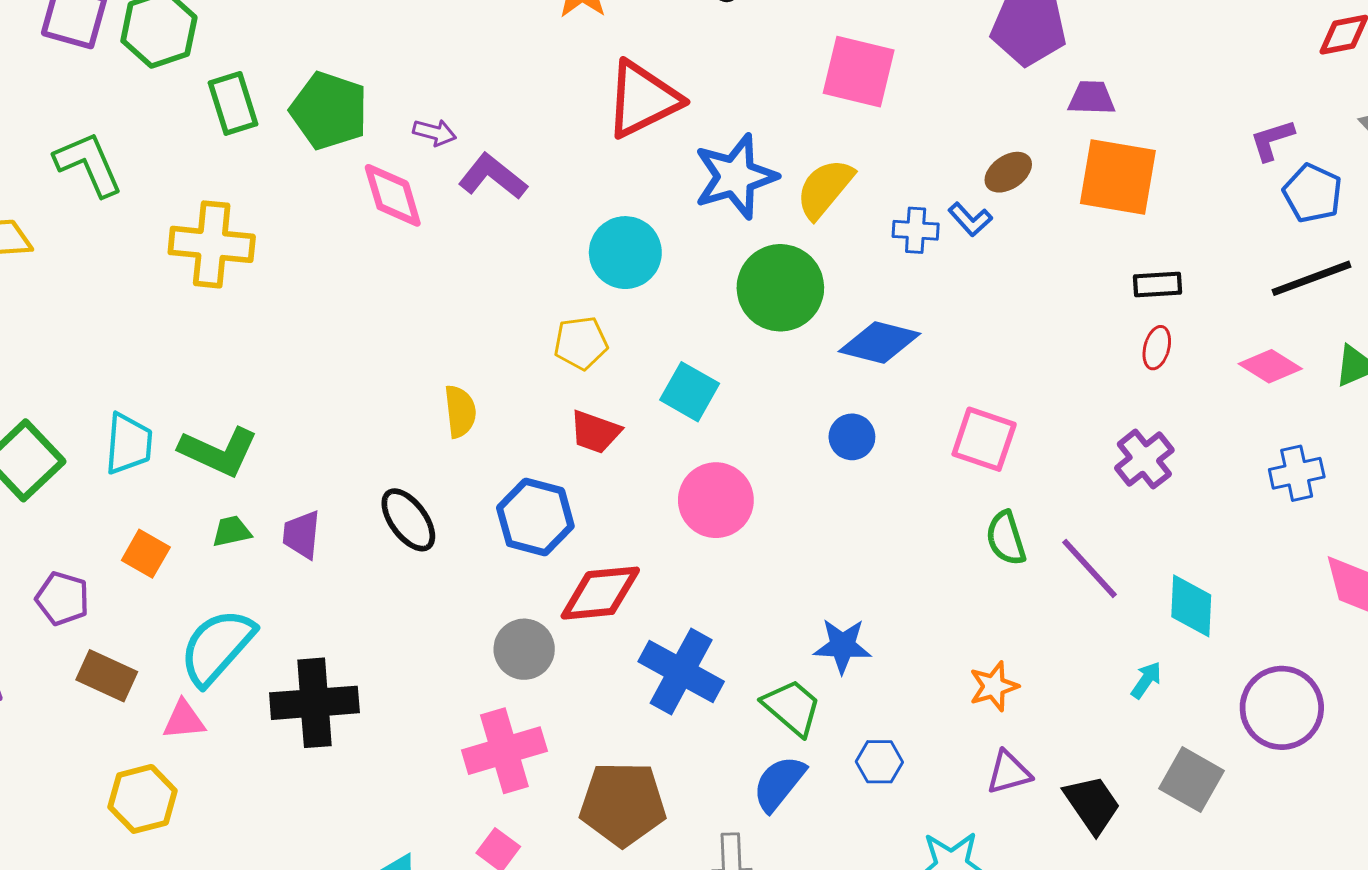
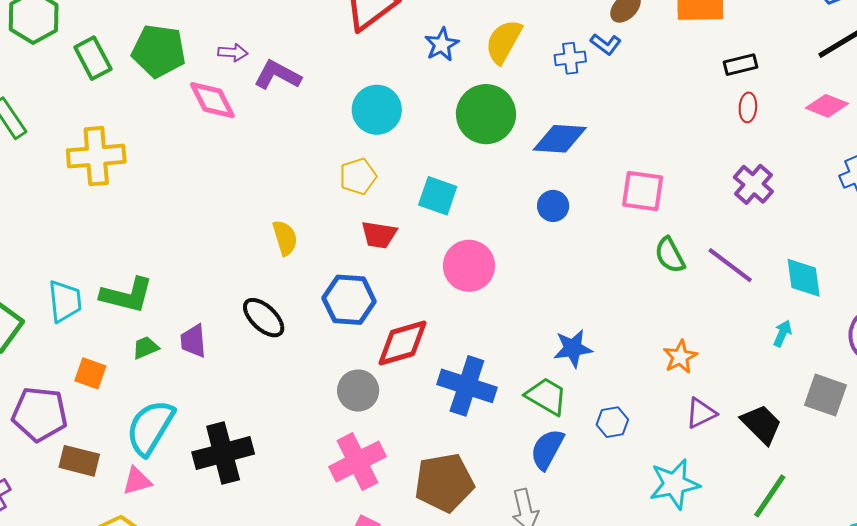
blue star: (735, 177) -> (442, 45), size x0.6
purple pentagon: (62, 599) -> (40, 414), size x1.5

